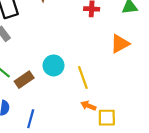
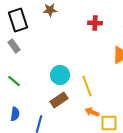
brown rectangle: (24, 80) -> (59, 100), moved

